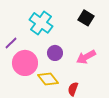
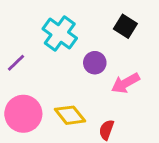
purple circle: (55, 53) -> (95, 63), moved
pink circle: (25, 63) -> (23, 114), moved

